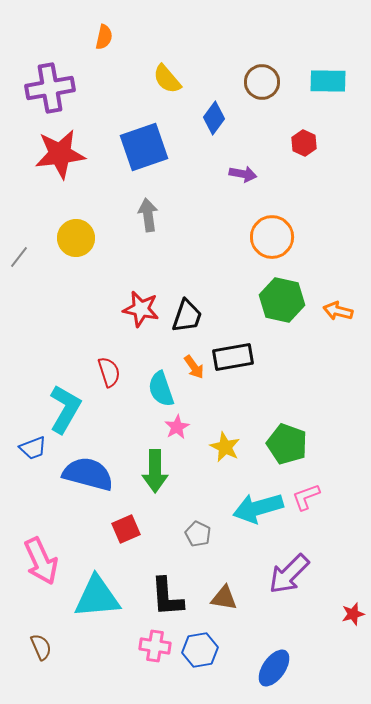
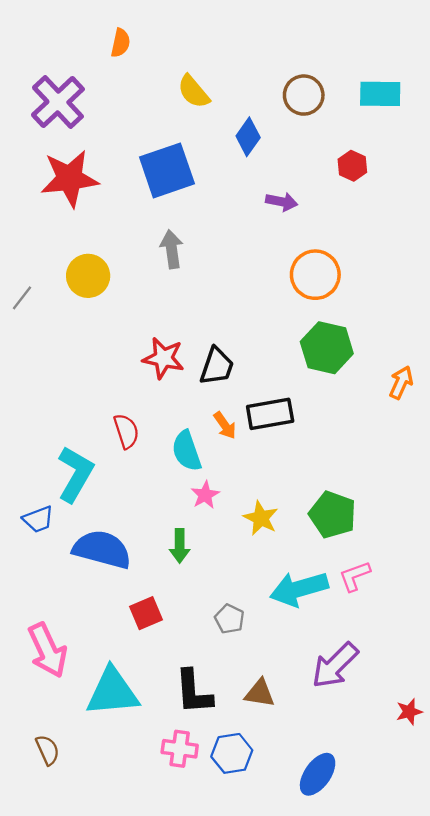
purple cross: (50, 88) -> (58, 102), turned -33
orange arrow: (338, 311) -> (401, 382), moved, turned 100
green arrow: (155, 471) -> (180, 546), size x0.7

